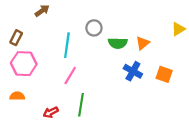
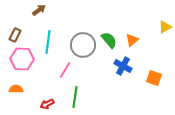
gray circle: (94, 28) -> (83, 45), moved, size x1.6
green semicircle: (118, 43) -> (109, 40), turned -132
cyan line: (67, 45) -> (48, 42), moved
orange square: (164, 74) -> (154, 78), moved

